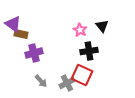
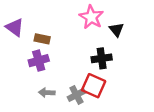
pink star: (80, 30) -> (91, 17), moved, size x1.5
brown rectangle: (21, 34) -> (42, 39), moved
gray arrow: (41, 81) -> (47, 93), turned 136

